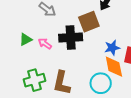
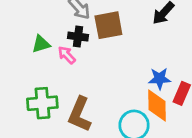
brown square: (89, 22) -> (108, 25), moved
black cross: (71, 38) -> (78, 37), moved, size x0.6

